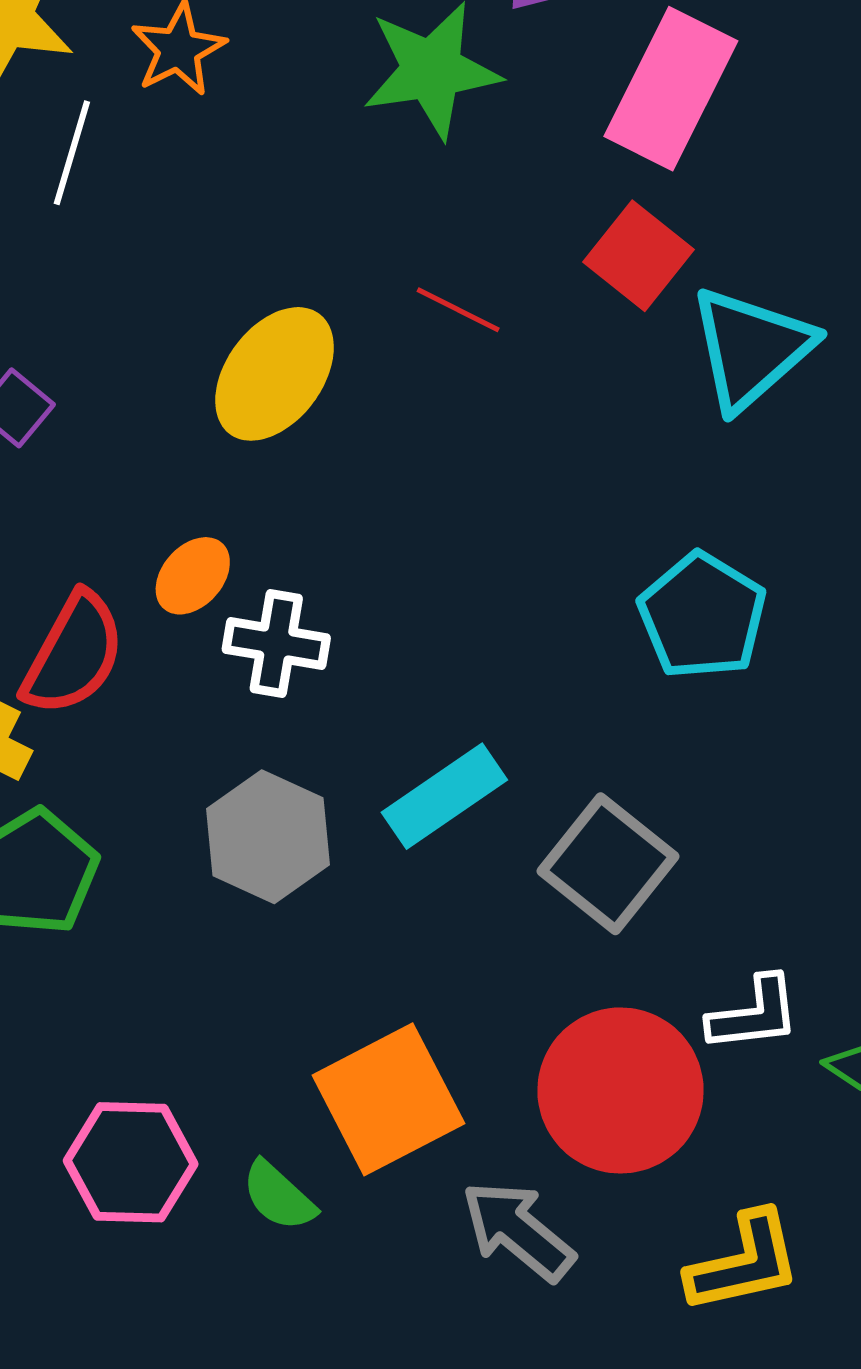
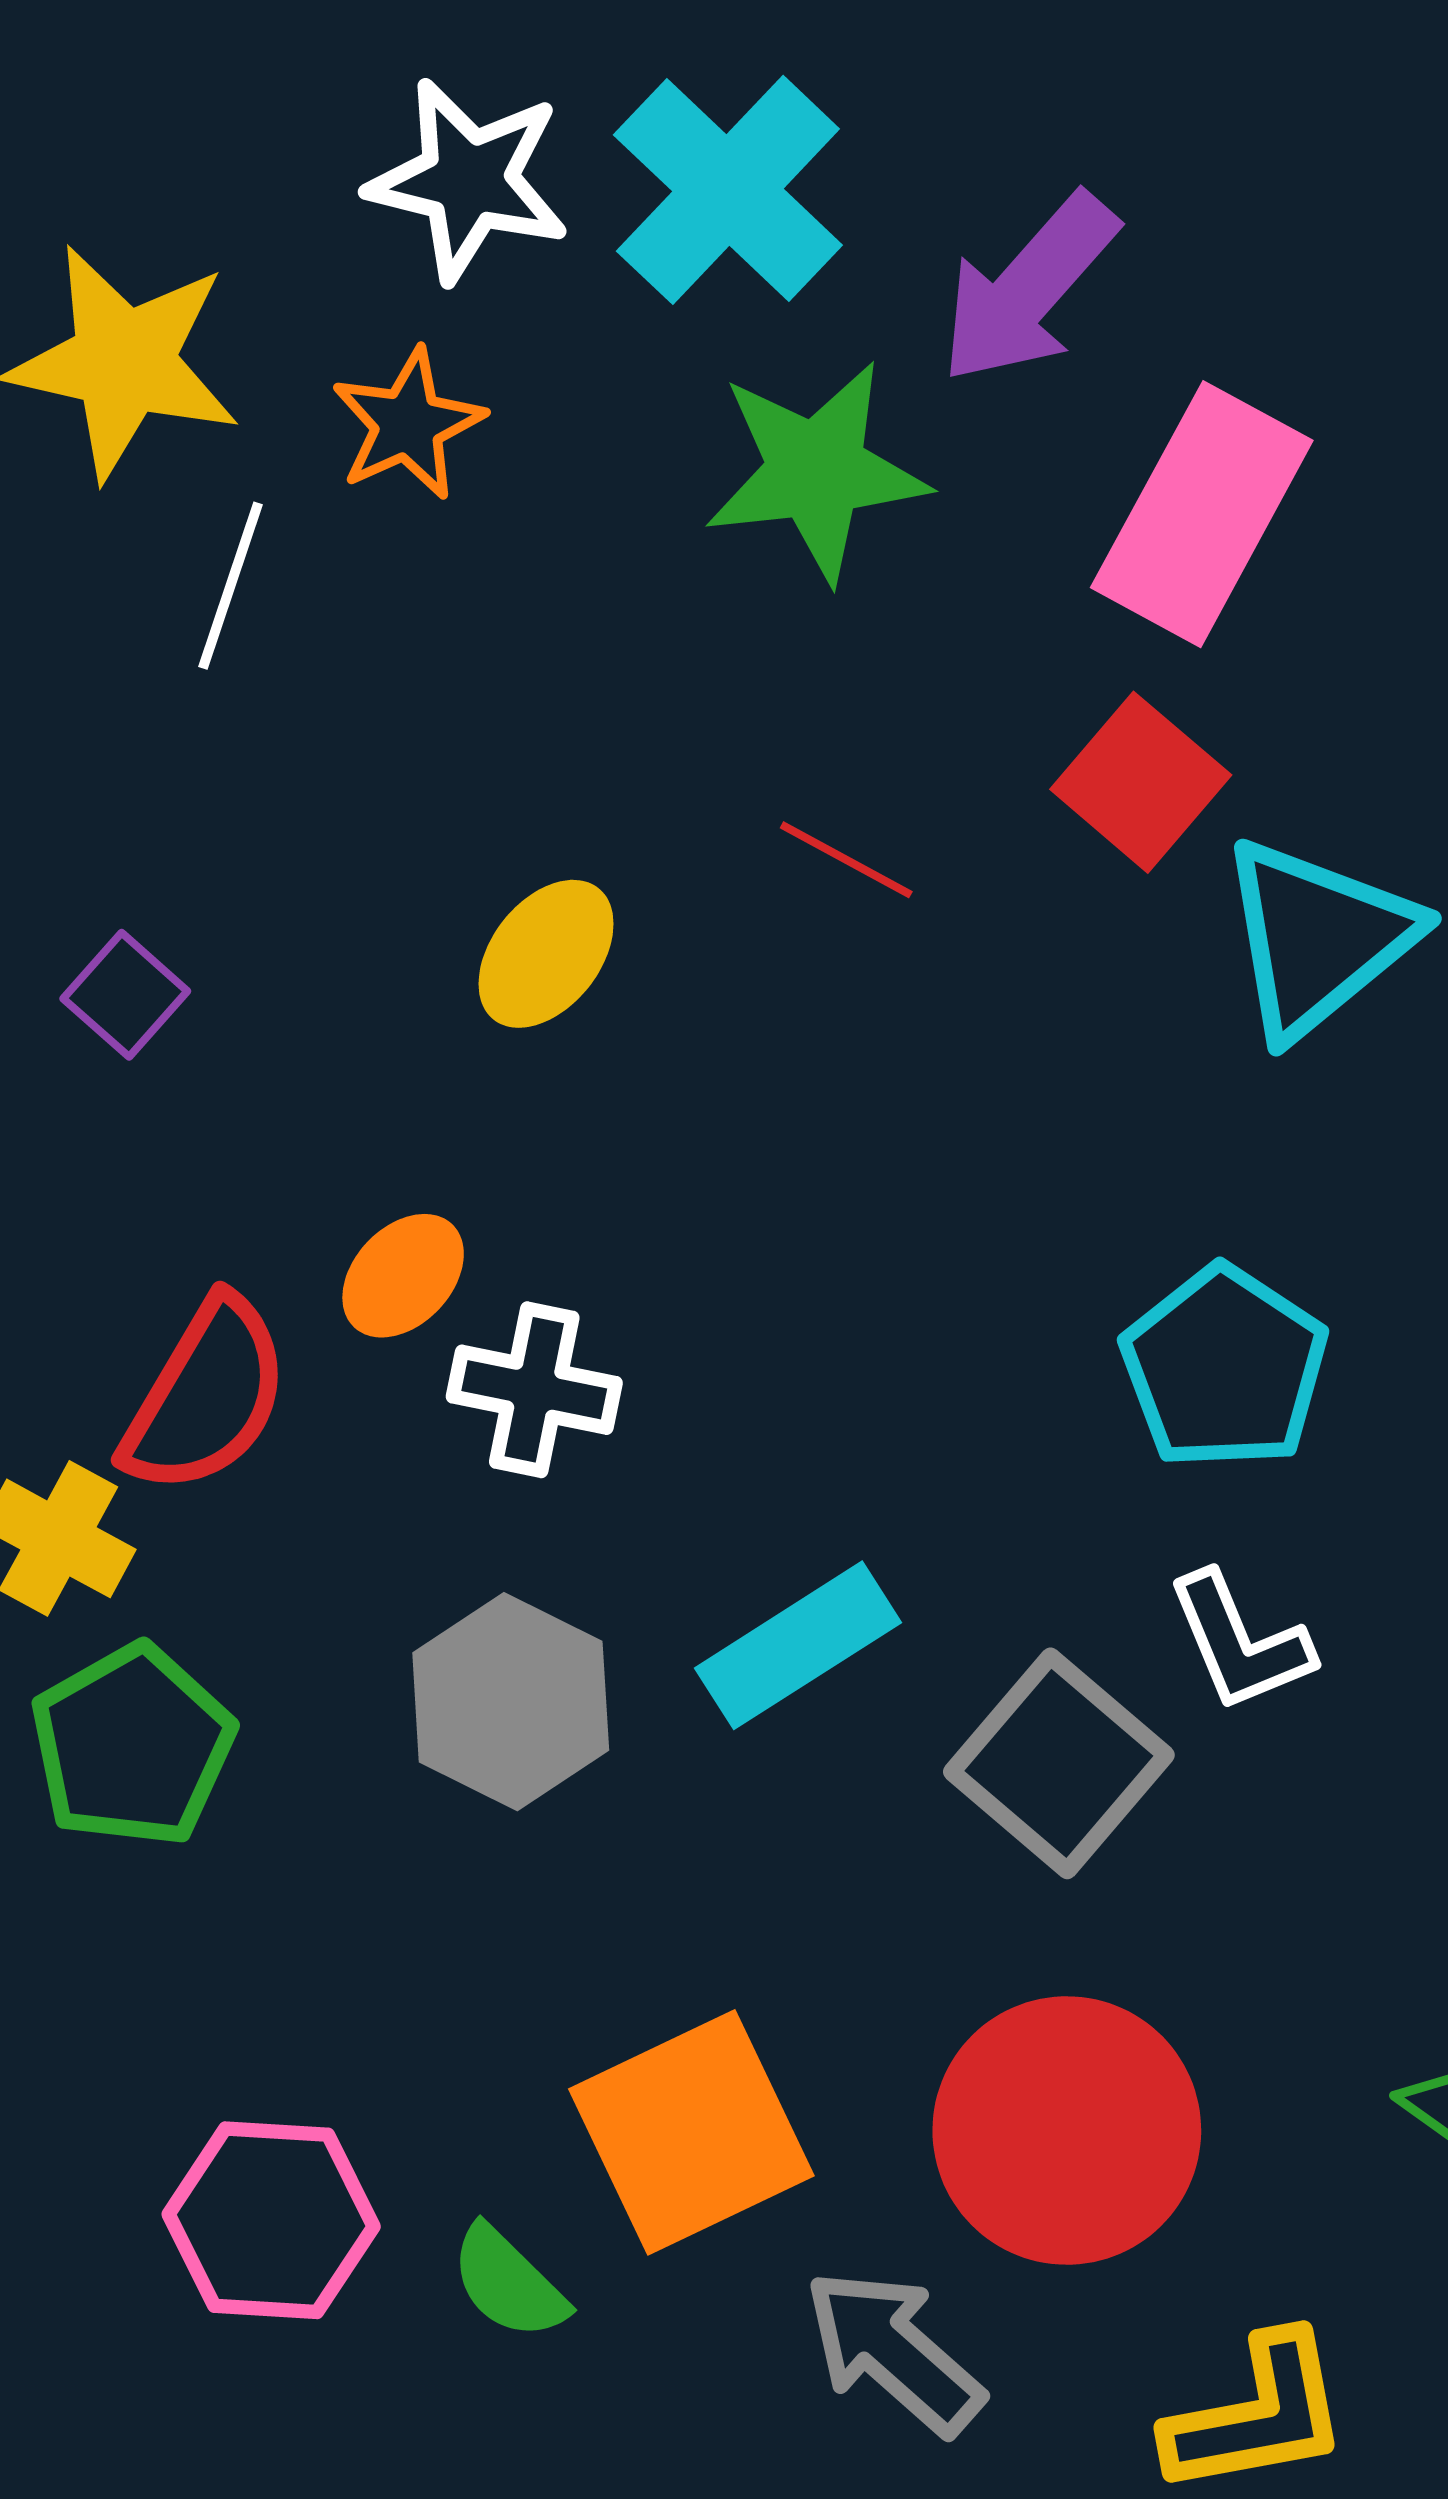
yellow ellipse: (275, 374) -> (546, 954), size x0.7
white L-shape: (754, 1014) -> (1240, 1642), moved, turned 72

